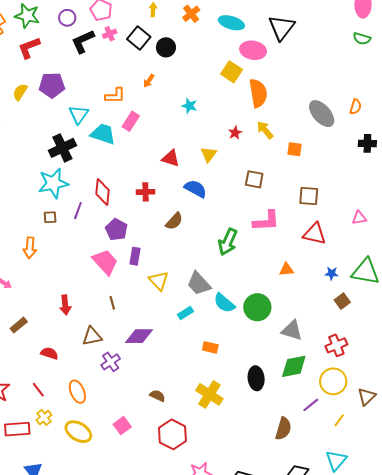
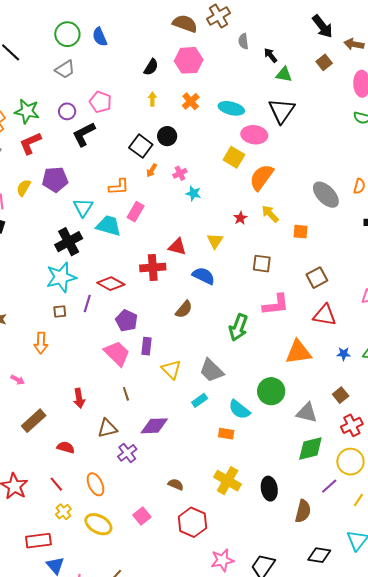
pink cross: (110, 34) -> (180, 173), moved
black square: (139, 38) -> (141, 146), moved
orange semicircle: (258, 93) -> (261, 177), turned -132
red diamond: (102, 192) -> (111, 284), turned -64
red cross: (146, 192) -> (153, 268), moved, size x1.4
brown square: (309, 196) -> (317, 278), turned -30
orange triangle: (286, 269) -> (298, 352), size x1.8
brown square: (342, 301) -> (341, 395), moved
cyan semicircle: (224, 303) -> (239, 410), moved
brown rectangle: (19, 325) -> (34, 421), size x1.4
black ellipse: (256, 378) -> (269, 489), moved
red rectangle: (17, 429) -> (38, 541), moved

